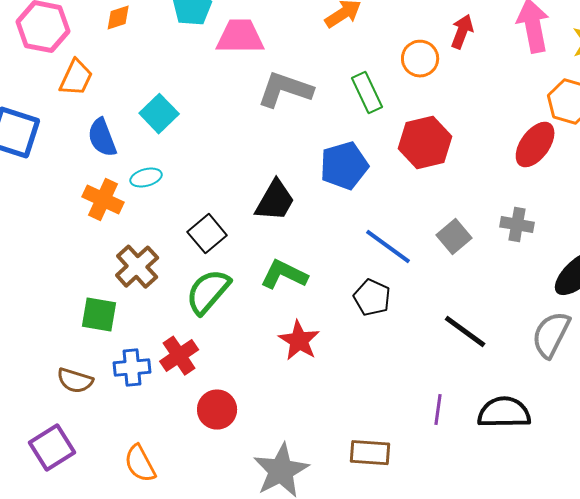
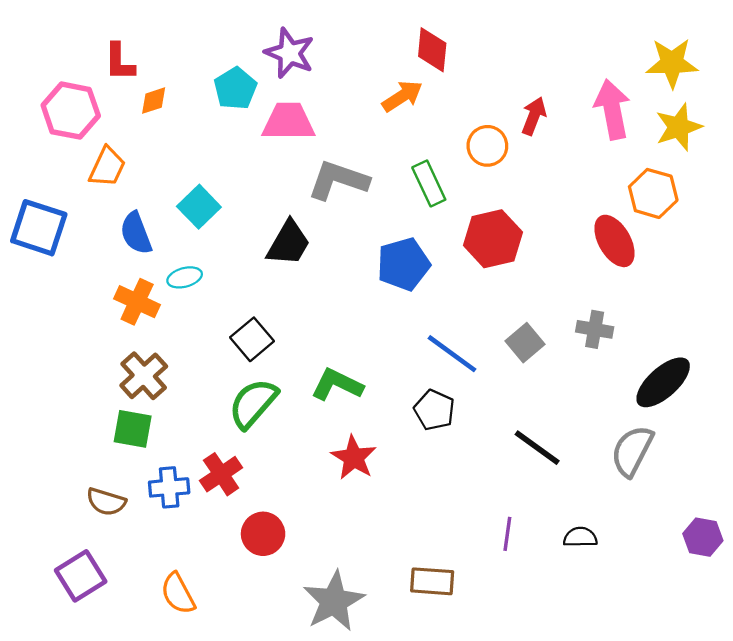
red ellipse: (535, 145) -> (614, 241), turned -66
black trapezoid: (275, 201) -> (288, 243), moved
brown cross: (137, 267) -> (144, 376), moved
black semicircle: (504, 413) -> (580, 537), size x0.6

